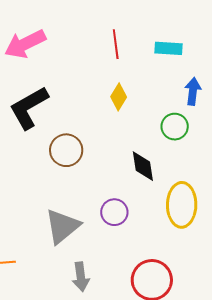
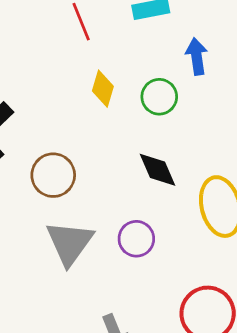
green circle: (175, 127) -> (159, 97), moved
gray triangle: (62, 226) -> (70, 243), moved

